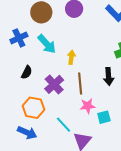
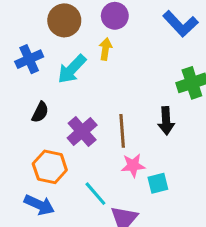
cyan arrow: (47, 44) -> (72, 69), turned 85
yellow arrow: (71, 57) -> (105, 49), moved

